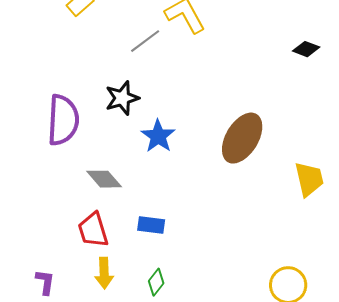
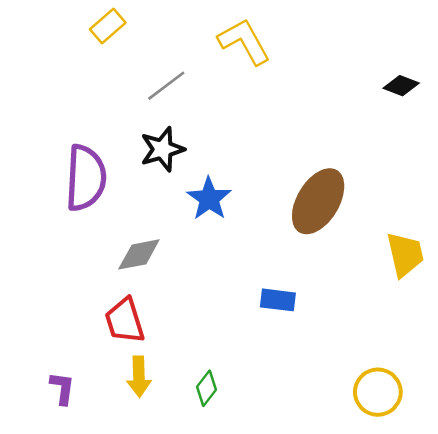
gray line: (145, 41) -> (166, 86), moved
gray diamond: (104, 179) -> (139, 254), turned -60
blue rectangle: (151, 225) -> (278, 300), moved

